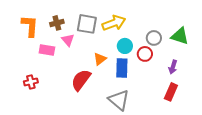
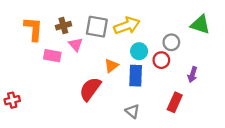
green triangle: (180, 36) -> (200, 24), moved
red cross: (31, 82) -> (12, 100), moved
red rectangle: (171, 92) -> (175, 102), moved
gray triangle: (119, 100) -> (132, 111), size x0.6

